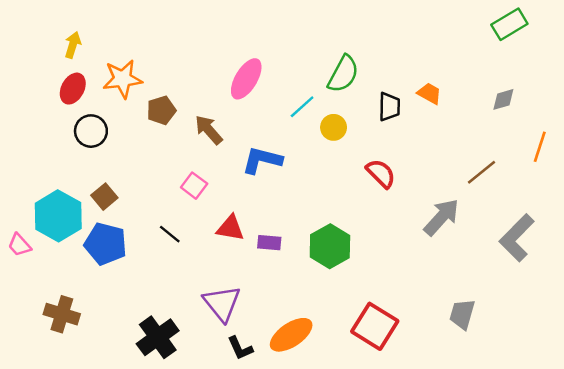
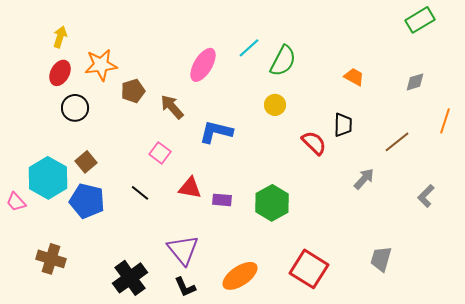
cyan line: (302, 107) -> (249, 48), moved
black trapezoid: (389, 107) -> (343, 125), moved
gray arrow: (442, 217) -> (364, 179), size x0.7
gray L-shape: (517, 238) -> (426, 196), size x0.6
black L-shape: (240, 348) -> (185, 287), moved

